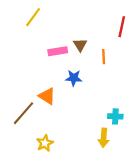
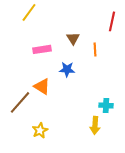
pink rectangle: (58, 51) -> (42, 49), moved

